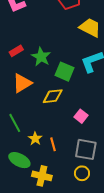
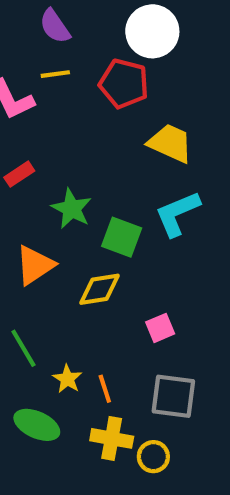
red rectangle: (16, 51) -> (19, 174), moved
pink square: (81, 116) -> (160, 328), turned 32
yellow circle: (82, 173) -> (153, 457), moved
yellow cross: (42, 176) -> (112, 438), moved

